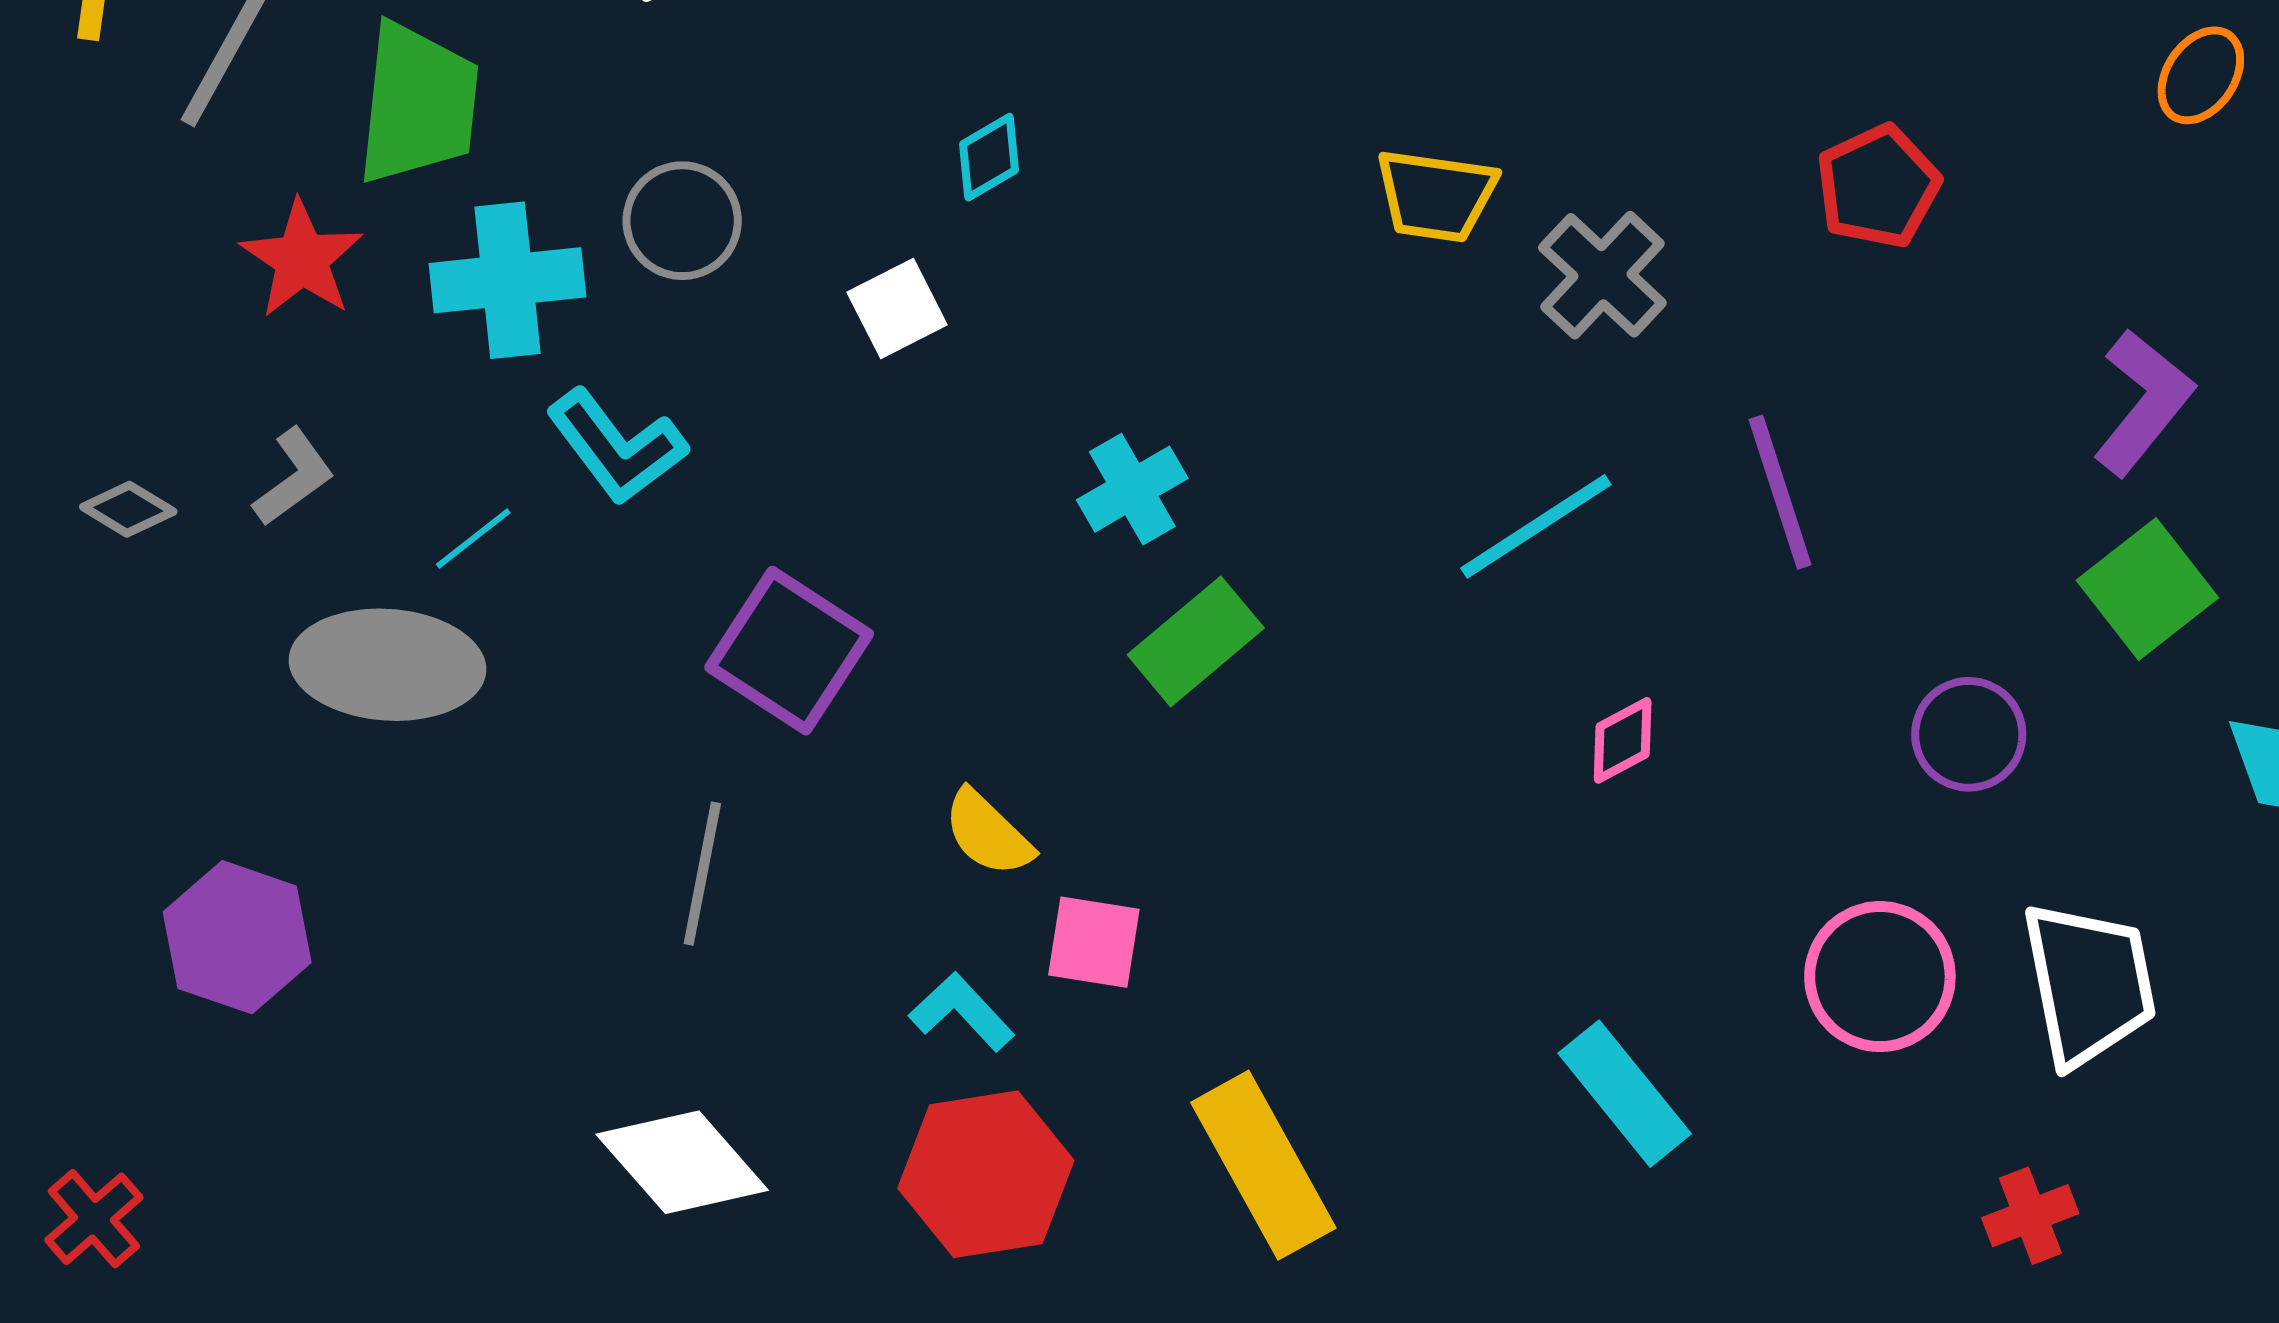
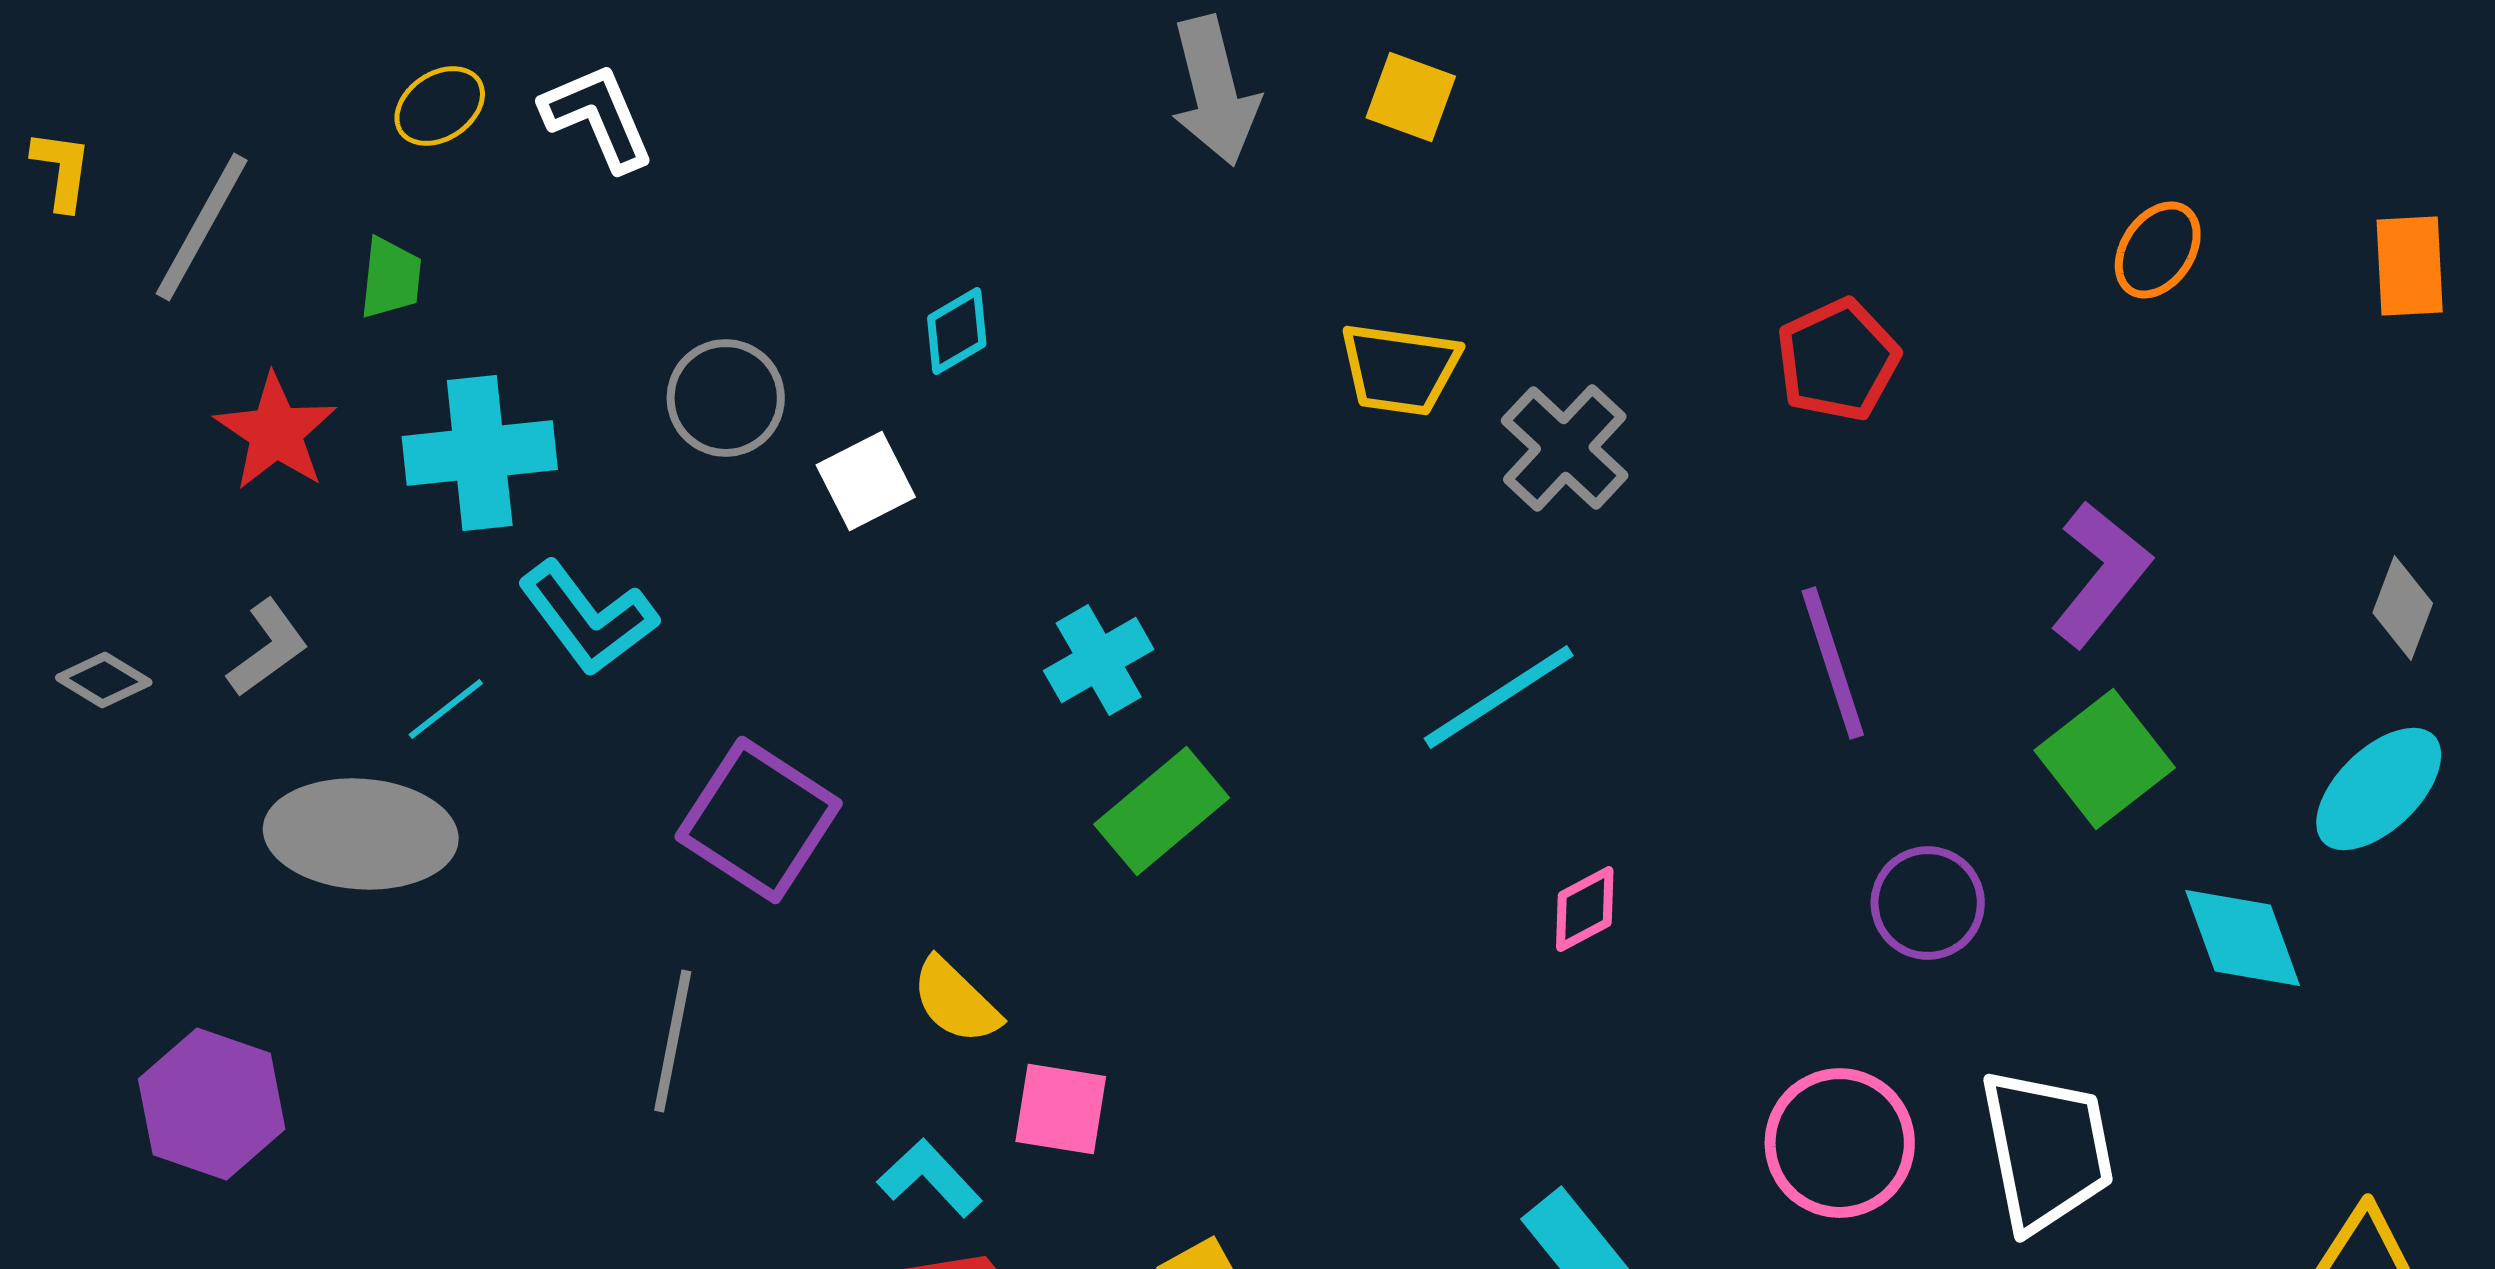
green trapezoid: (418, 104) -> (391, 278), size x0.5
gray circle: (682, 221) -> (726, 398), moved
purple line: (1780, 492) -> (1833, 663), moved

